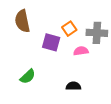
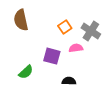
gray cross: (97, 33) -> (91, 31), turned 30
purple square: (51, 42) -> (52, 56), moved

